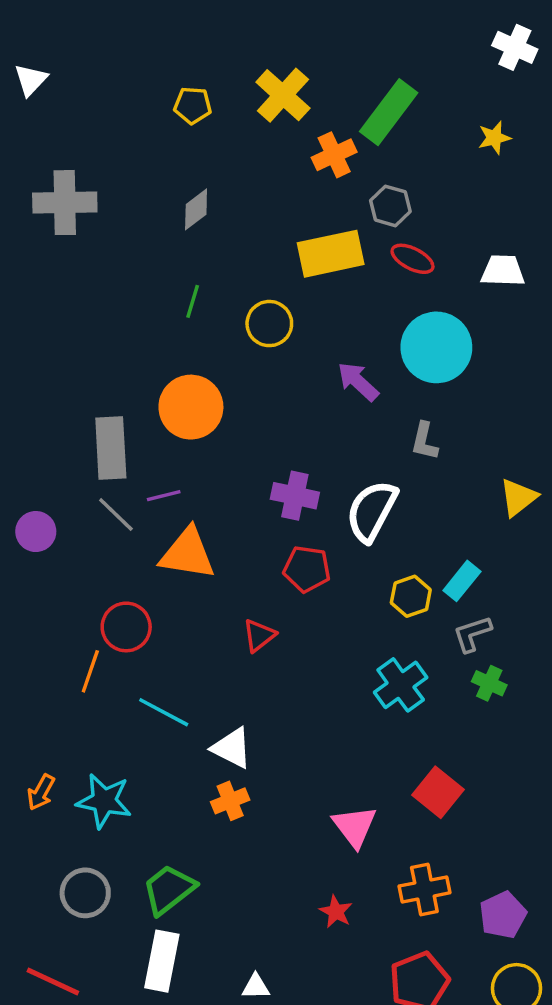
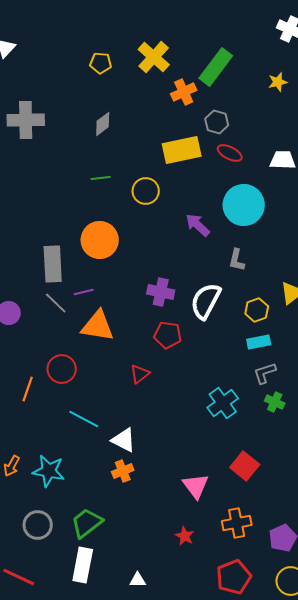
green line: (193, 301) -> (101, 178), turned 66
cyan rectangle: (462, 581) -> (259, 342), turned 40
yellow hexagon: (411, 596) -> (257, 310), moved
orange line: (90, 671) -> (28, 389), moved

